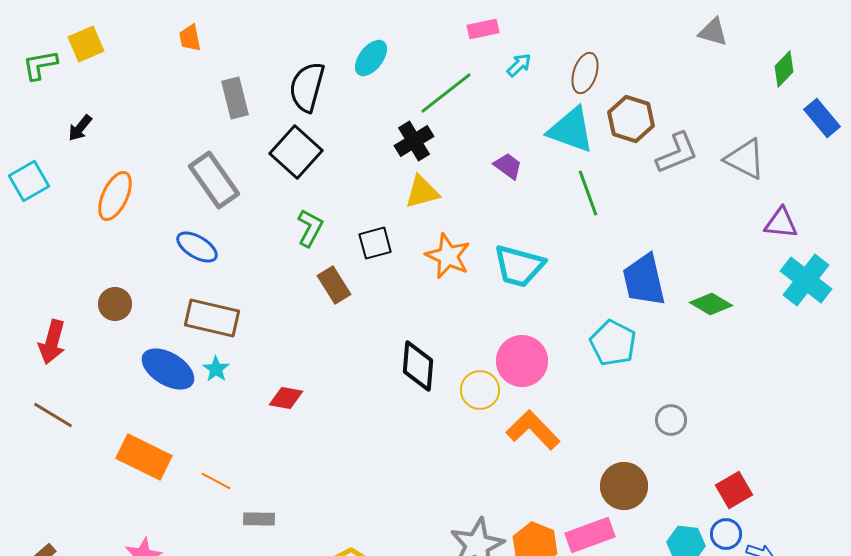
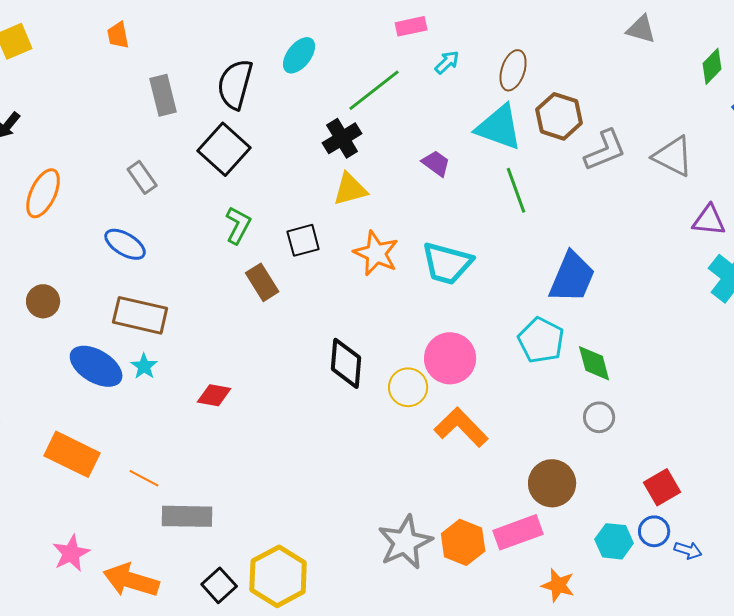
gray rectangle: (214, 180) -> (142, 177), size x0.6
blue trapezoid: (644, 280) -> (572, 277), turned -144
green diamond: (711, 304) -> (594, 363), moved, turned 45
gray rectangle: (259, 519) -> (187, 516), size x1.6

